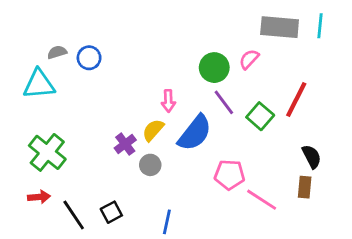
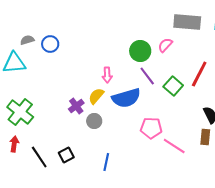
blue semicircle: (195, 133) -> (126, 98), turned 36
red arrow: (39, 197) -> (14, 144), turned -77

